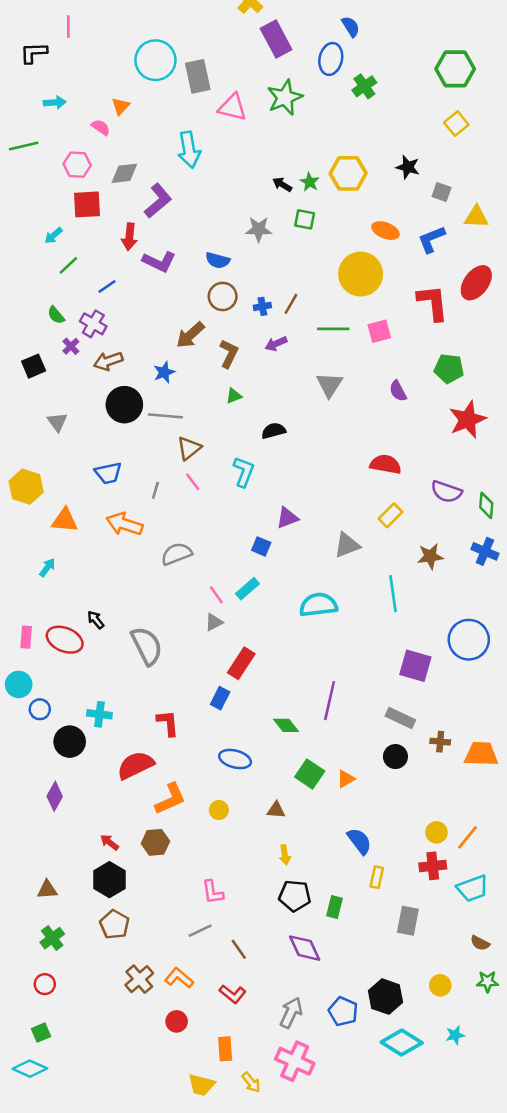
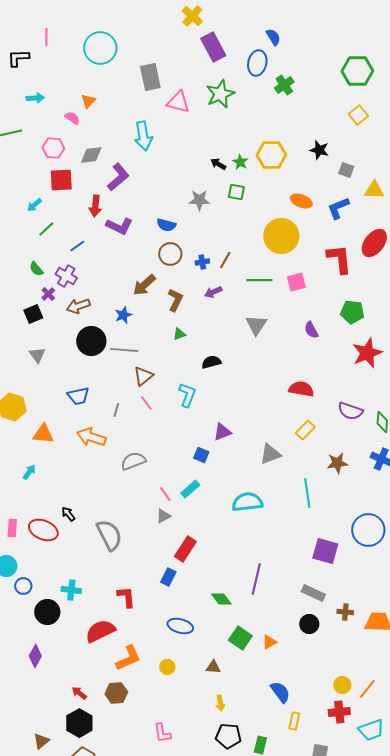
cyan circle: (155, 60) -> (100, 48), moved
black square: (34, 366) -> (33, 314), moved
brown triangle: (47, 890) -> (41, 741), moved, turned -36

